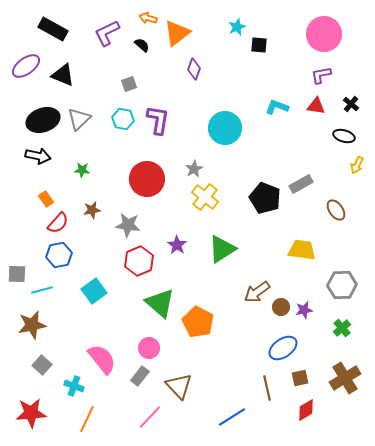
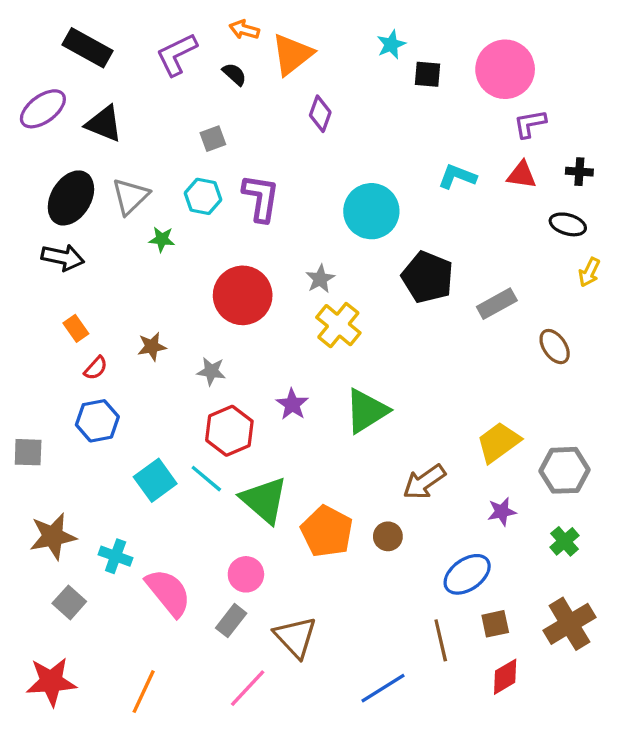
pink circle: (324, 34) -> (505, 69), moved
black cross: (351, 104) -> (579, 172), turned -35
black ellipse: (43, 120) -> (71, 198), turned -40
green star: (82, 170) -> (162, 239), moved
black pentagon: (265, 198) -> (428, 277), moved
red semicircle: (58, 223) -> (96, 368), size x0.7
gray star: (128, 225) -> (211, 371), size x0.7
yellow trapezoid: (302, 250) -> (498, 442), moved, turned -44
cyan line: (42, 290) -> (206, 479), moved, turned 55
brown circle: (281, 307) -> (388, 536), moved
cyan cross: (74, 386) -> (116, 556), moved

